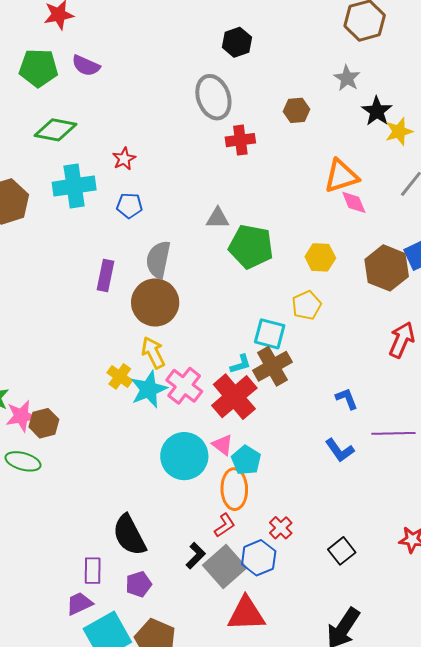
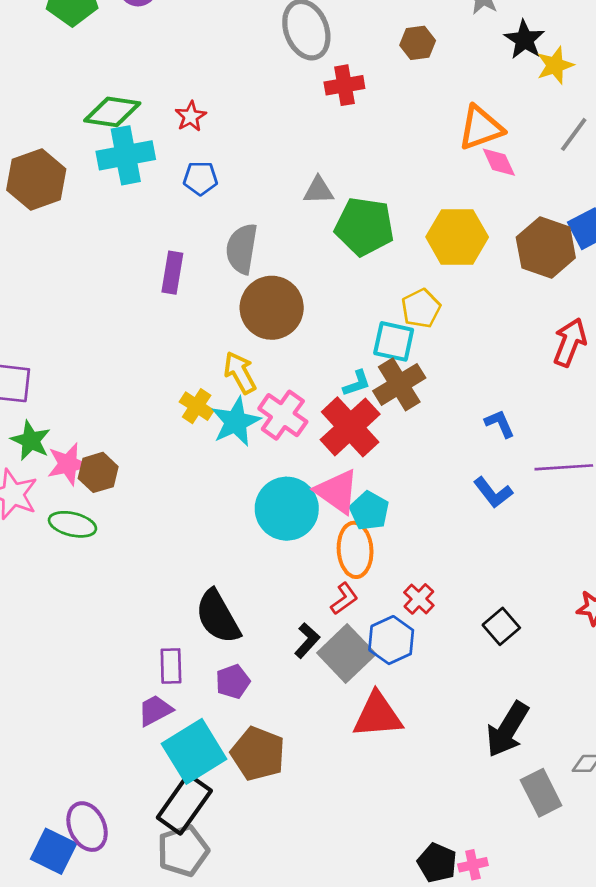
green diamond: (55, 130) -> (112, 112), moved
yellow hexagon: (320, 257) -> (457, 237), size x1.5
brown circle: (155, 302) -> (272, 308), moved
yellow pentagon: (307, 305) -> (421, 308), moved
pink triangle: (223, 445) -> (337, 492), size x1.6

